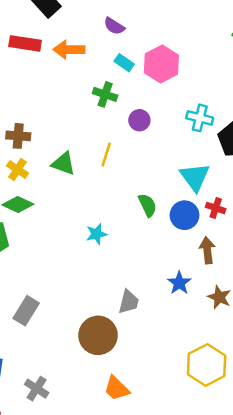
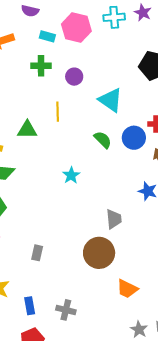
cyan cross: (200, 118) -> (114, 17), moved
cyan triangle: (195, 177) -> (110, 100), moved
gray rectangle: (26, 311) -> (37, 253), size x0.7

